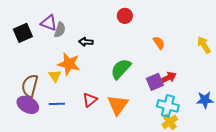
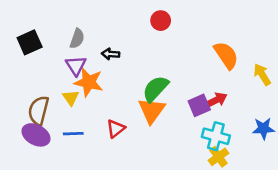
purple triangle: (49, 23) -> (76, 66), moved, turned 36
orange semicircle: (159, 43) -> (226, 55), moved, size x1.6
yellow arrow: (204, 45) -> (262, 75), moved
orange triangle: (118, 105) -> (152, 111), moved

